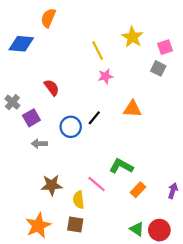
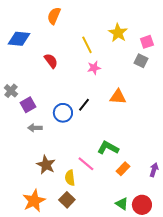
orange semicircle: (48, 18) -> (54, 16), moved
red semicircle: (52, 88) -> (51, 61), moved
brown star: (52, 185) -> (46, 165), turned 30
brown square: (75, 224) -> (67, 200), turned 35

